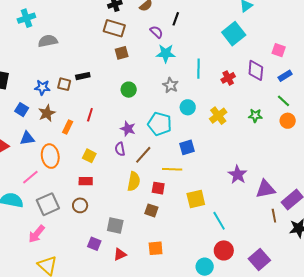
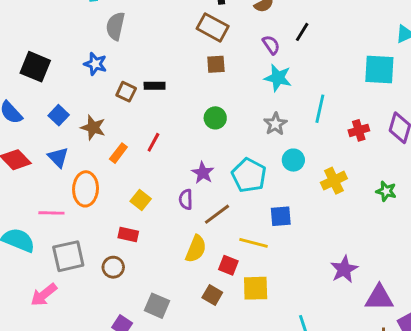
cyan square: (234, 34) -> (379, 69), turned 30
gray semicircle: (48, 41) -> (115, 26), turned -78
blue star: (42, 87) -> (95, 64), moved
brown star: (47, 113) -> (93, 128), turned 30
blue triangle: (27, 138) -> (58, 157), turned 42
pink line: (30, 177) -> (51, 213), turned 30
yellow square: (196, 199) -> (256, 288), moved

